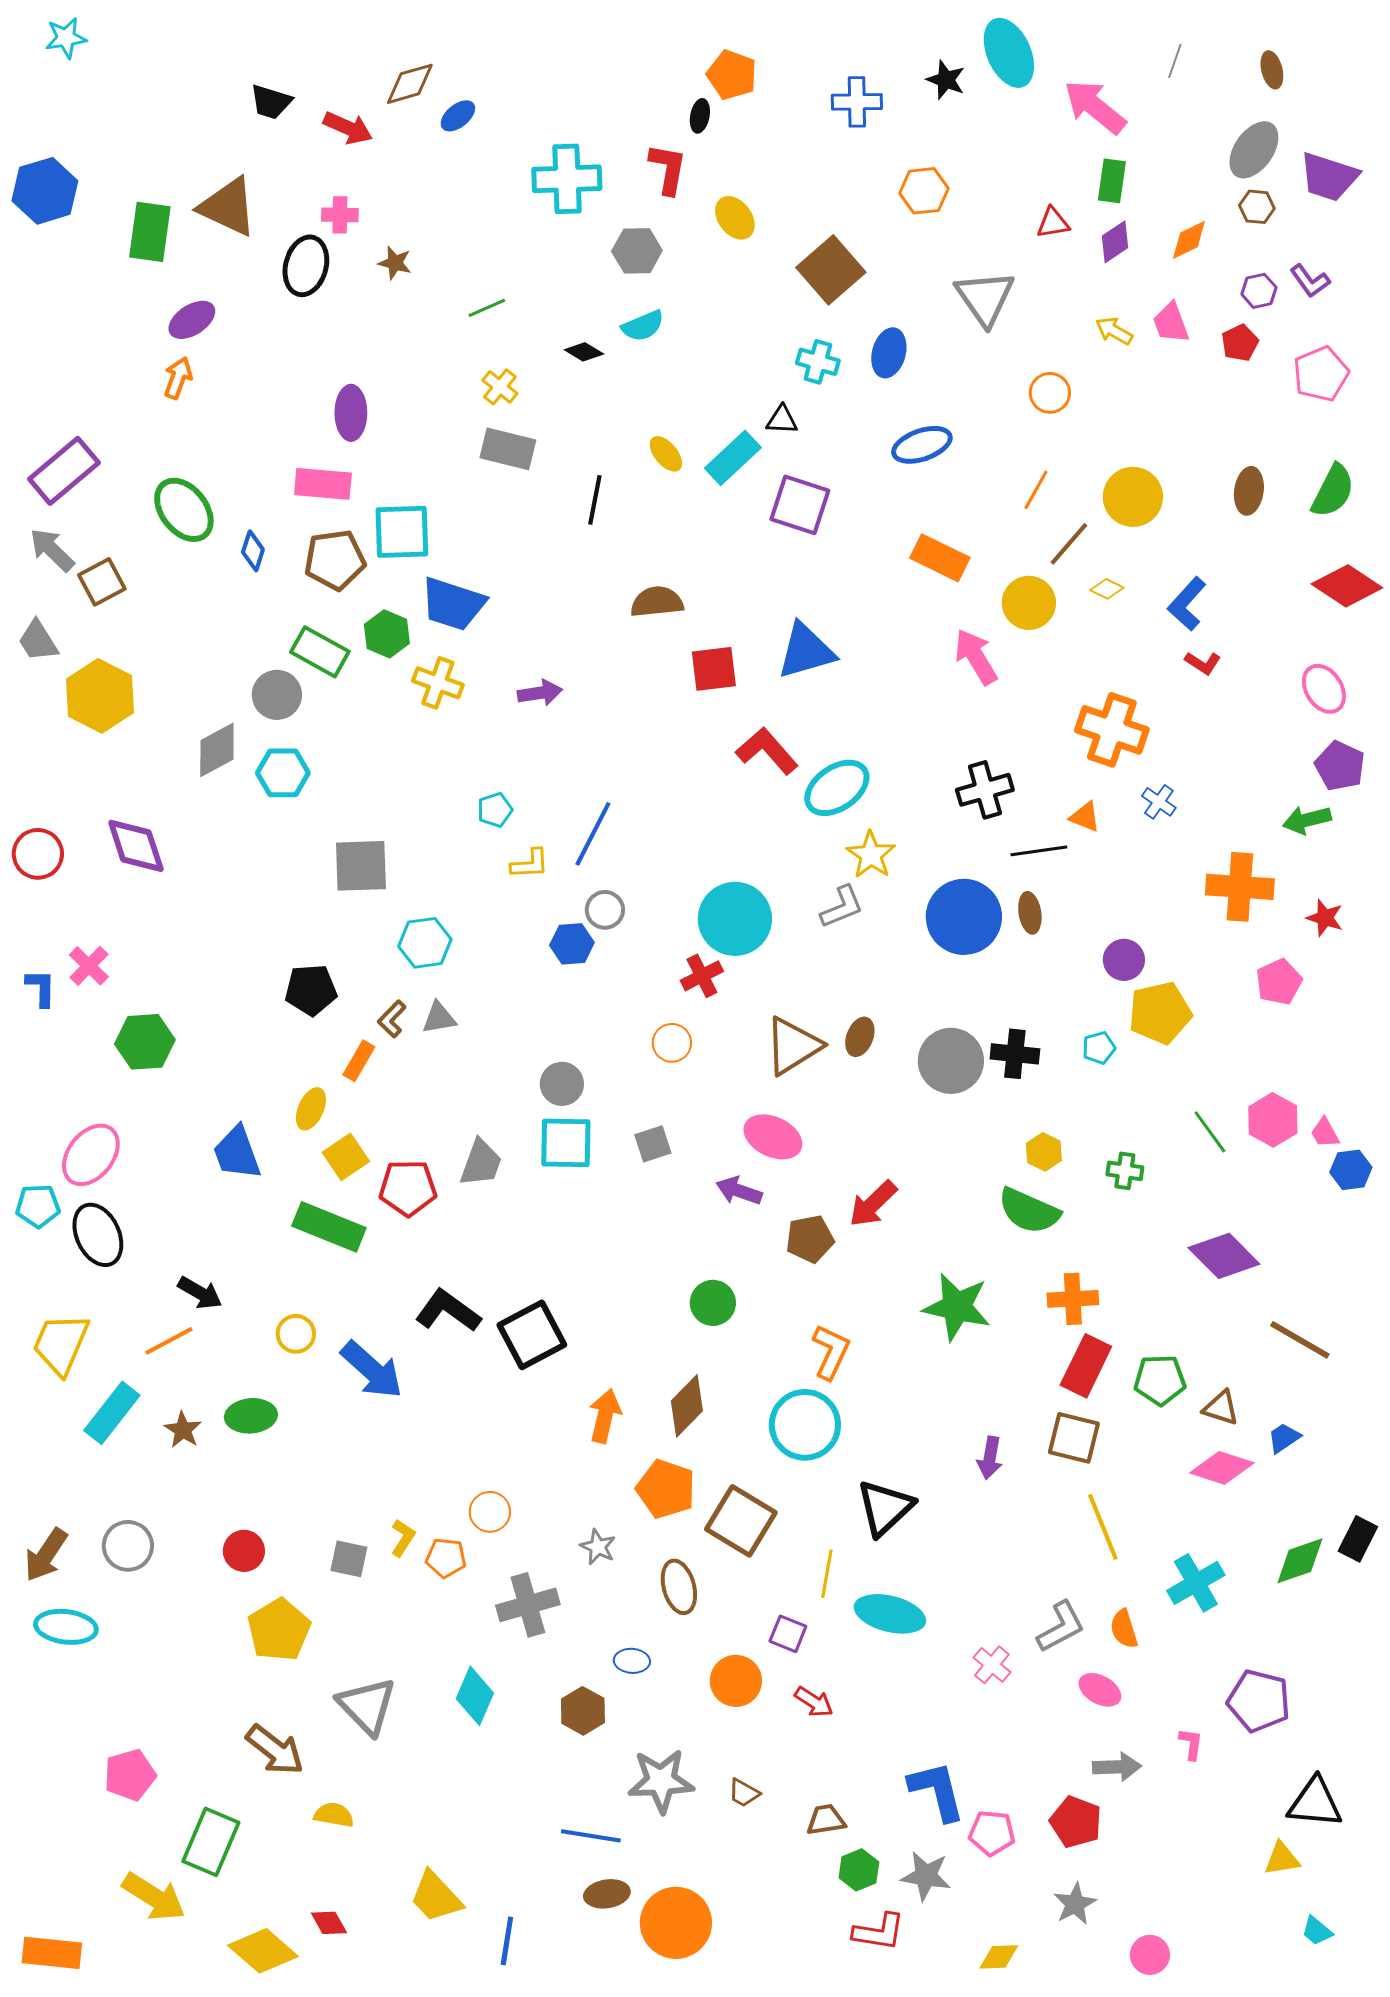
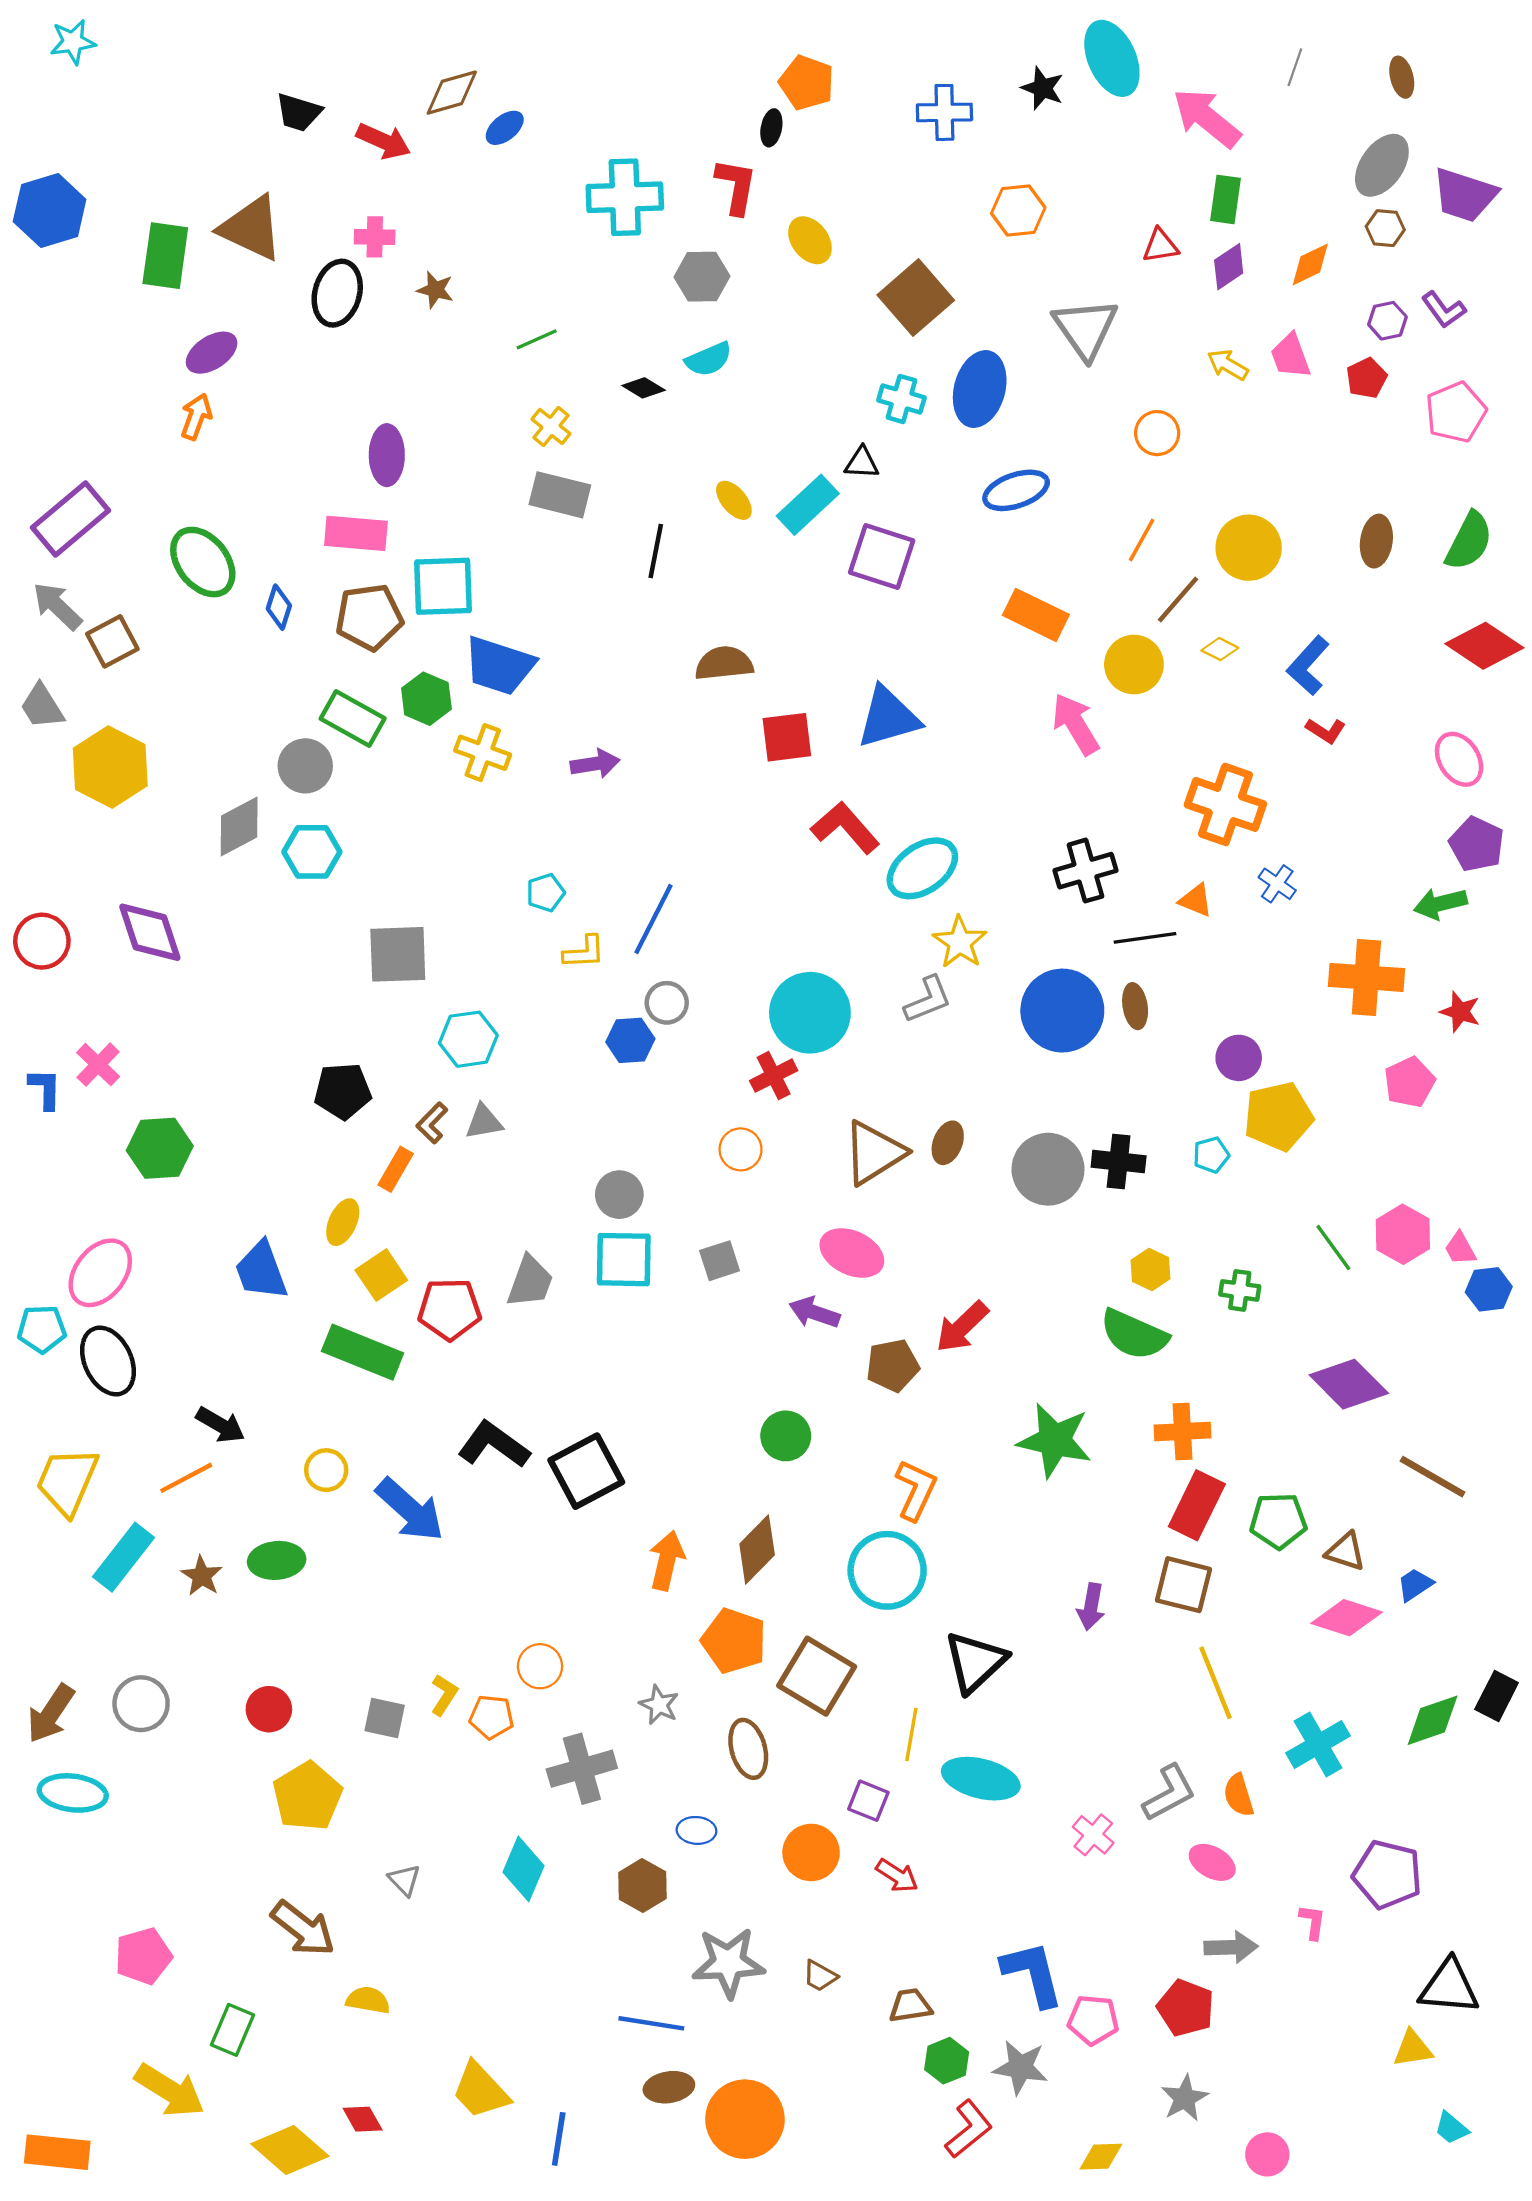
blue ellipse: (889, 353) -> (980, 389), size x1.4
gray triangle: (367, 1706) -> (404, 1880), size x0.5
green rectangle: (211, 1842) -> (233, 2030), size x0.7
red L-shape: (879, 1932) -> (969, 2129), turned -48

